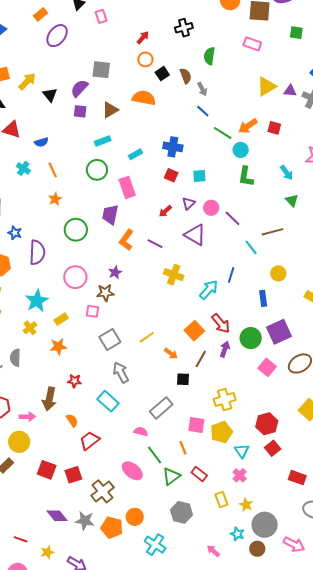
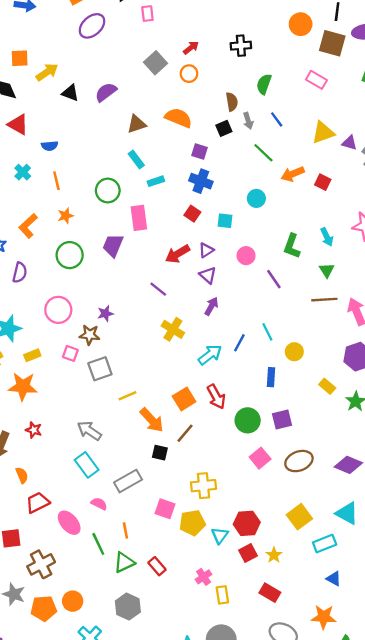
gray square: (101, 70) -> (155, 63), moved, turned 30
black square: (162, 74) -> (224, 128), moved
black triangle: (50, 95) -> (70, 93), turned -42
purple square: (80, 111) -> (200, 151), moved
blue line: (203, 111) -> (277, 119), moved
green line: (223, 133) -> (263, 153), moved
cyan rectangle: (103, 141) -> (136, 160), moved, turned 63
cyan circle: (241, 150) -> (256, 198), moved
green L-shape: (246, 177) -> (292, 246), moved
orange star: (55, 199) -> (66, 216), moved
pink circle: (211, 208) -> (246, 256), moved
red arrow: (165, 211) -> (177, 254), size x1.5
purple line: (233, 218) -> (274, 279), moved
brown line: (272, 232) -> (324, 300), moved
purple triangle: (195, 235) -> (208, 275), moved, size x0.7
orange L-shape: (126, 240) -> (28, 226), moved
cyan line: (251, 247) -> (267, 332), moved
purple semicircle: (37, 252) -> (20, 273), size x0.7
purple square: (279, 332) -> (282, 419), size x0.7
gray square: (110, 340) -> (100, 369), moved
orange star: (58, 347) -> (23, 386), size x1.4
purple arrow: (225, 349) -> (211, 306), moved
orange arrow: (171, 353) -> (152, 420), size x1.6
gray arrow: (121, 372) -> (89, 431), turned -40
cyan rectangle: (108, 401) -> (87, 465), moved
orange line: (183, 448) -> (125, 531), moved
cyan triangle: (242, 451) -> (220, 535), moved
green line: (155, 455) -> (98, 544), moved
pink ellipse: (132, 471) -> (69, 523), moved
yellow rectangle: (221, 500) -> (222, 595), moved
yellow star: (246, 505) -> (274, 555), moved
orange pentagon: (112, 528) -> (44, 608), turned -30

